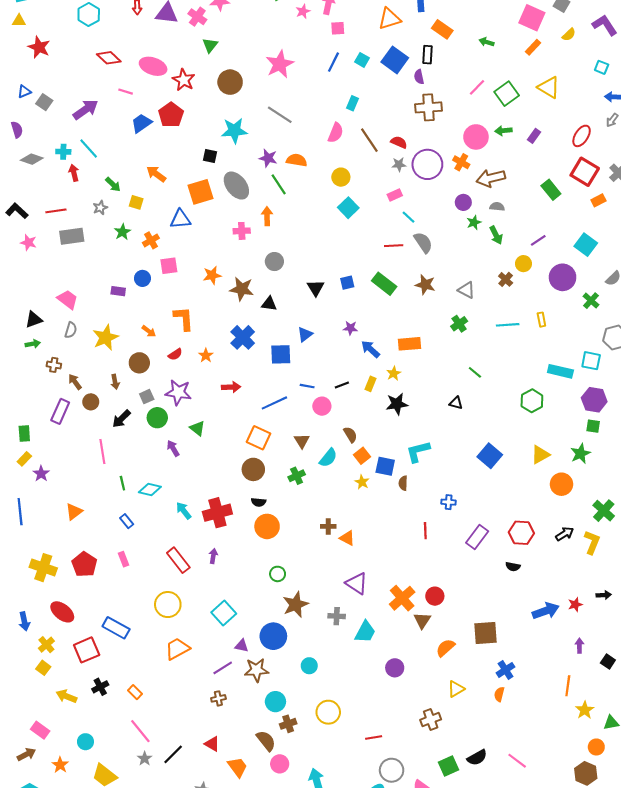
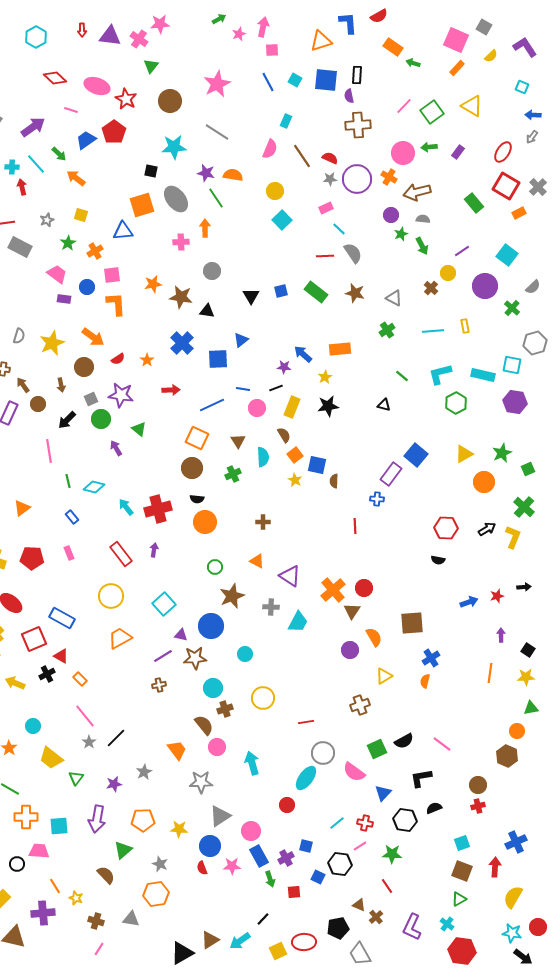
orange rectangle: (442, 29) -> (393, 47), moved
blue square: (395, 60) -> (326, 80), turned -30
blue line: (334, 62) -> (268, 82), turned -54
orange arrow: (156, 174) -> (76, 178), moved
green arrow: (113, 184) -> (59, 154), moved
gray rectangle: (72, 236) -> (20, 247), turned 35
pink trapezoid: (68, 299) -> (57, 274), moved
orange L-shape: (184, 318) -> (116, 304), moved
purple star: (350, 328) -> (284, 367), moved
orange arrow: (149, 331) -> (93, 337), size x1.6
yellow rectangle: (370, 384) -> (292, 407), moved, size x1.5
green square: (593, 426) -> (528, 469), moved, turned -32
cyan L-shape: (418, 451) -> (440, 374), moved
cyan semicircle: (328, 458) -> (263, 457), turned -42
purple rectangle: (477, 537) -> (391, 474), moved
orange triangle: (347, 538) -> (257, 561), moved
red pentagon: (84, 564) -> (32, 558), turned -30
blue arrow: (546, 611) -> (469, 602), size x0.7
orange semicircle: (445, 648) -> (374, 637), turned 102
purple circle: (395, 668) -> (350, 650), moved
yellow star: (585, 710) -> (526, 677), moved, turned 30
red triangle: (212, 744) -> (61, 656), moved

